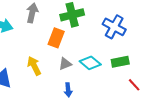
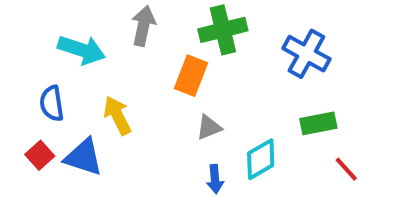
cyan diamond: (90, 63) -> (261, 159), moved, turned -70
yellow arrow: (34, 66) -> (117, 115), moved

